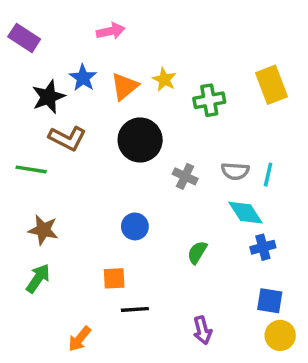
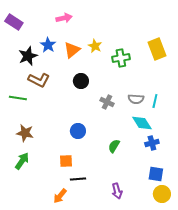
black circle: (140, 140) -> (81, 81), size x0.6
orange arrow: (80, 339) -> (60, 196), moved

